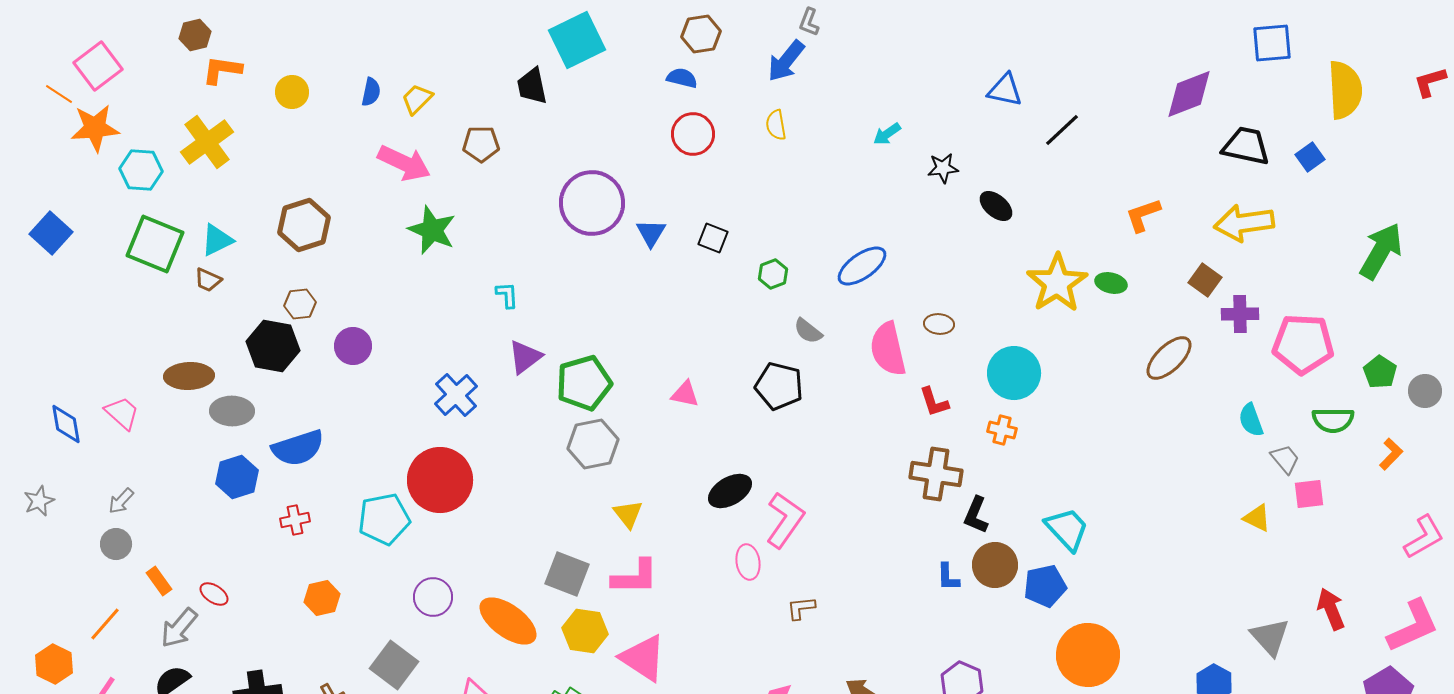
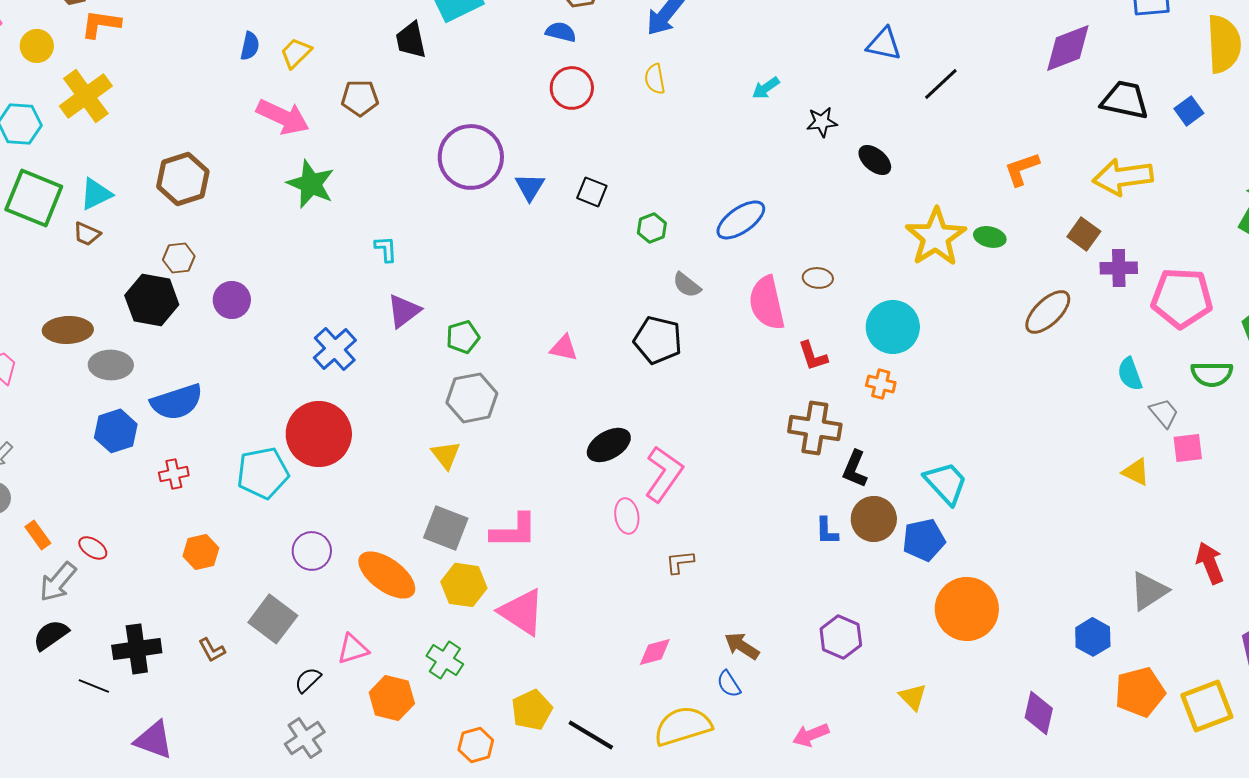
yellow circle: (292, 92) -> (37, 46), moved
green pentagon: (584, 383) -> (463, 337), size x0.6
yellow triangle: (628, 514) -> (446, 455), moved
gray triangle: (1270, 637) -> (1149, 591), turned 39

